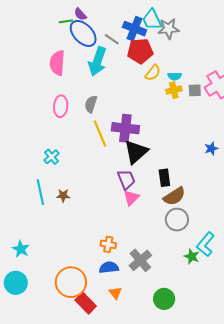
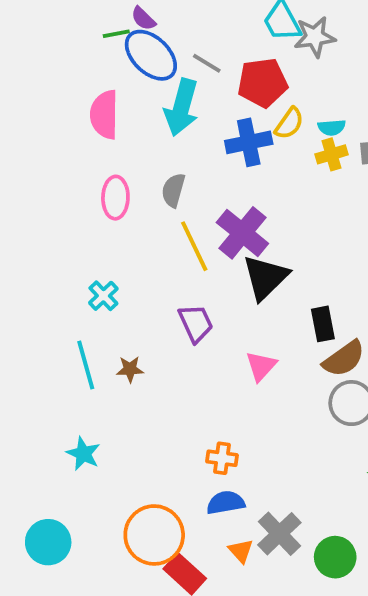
blue cross: (135, 29) -> (249, 142), moved, turned -30
purple cross: (125, 128) -> (242, 233), turned 36
purple trapezoid: (126, 179) -> (196, 323), moved
cyan star: (21, 249) -> (83, 454), moved
gray cross: (140, 260) -> (279, 534), moved

